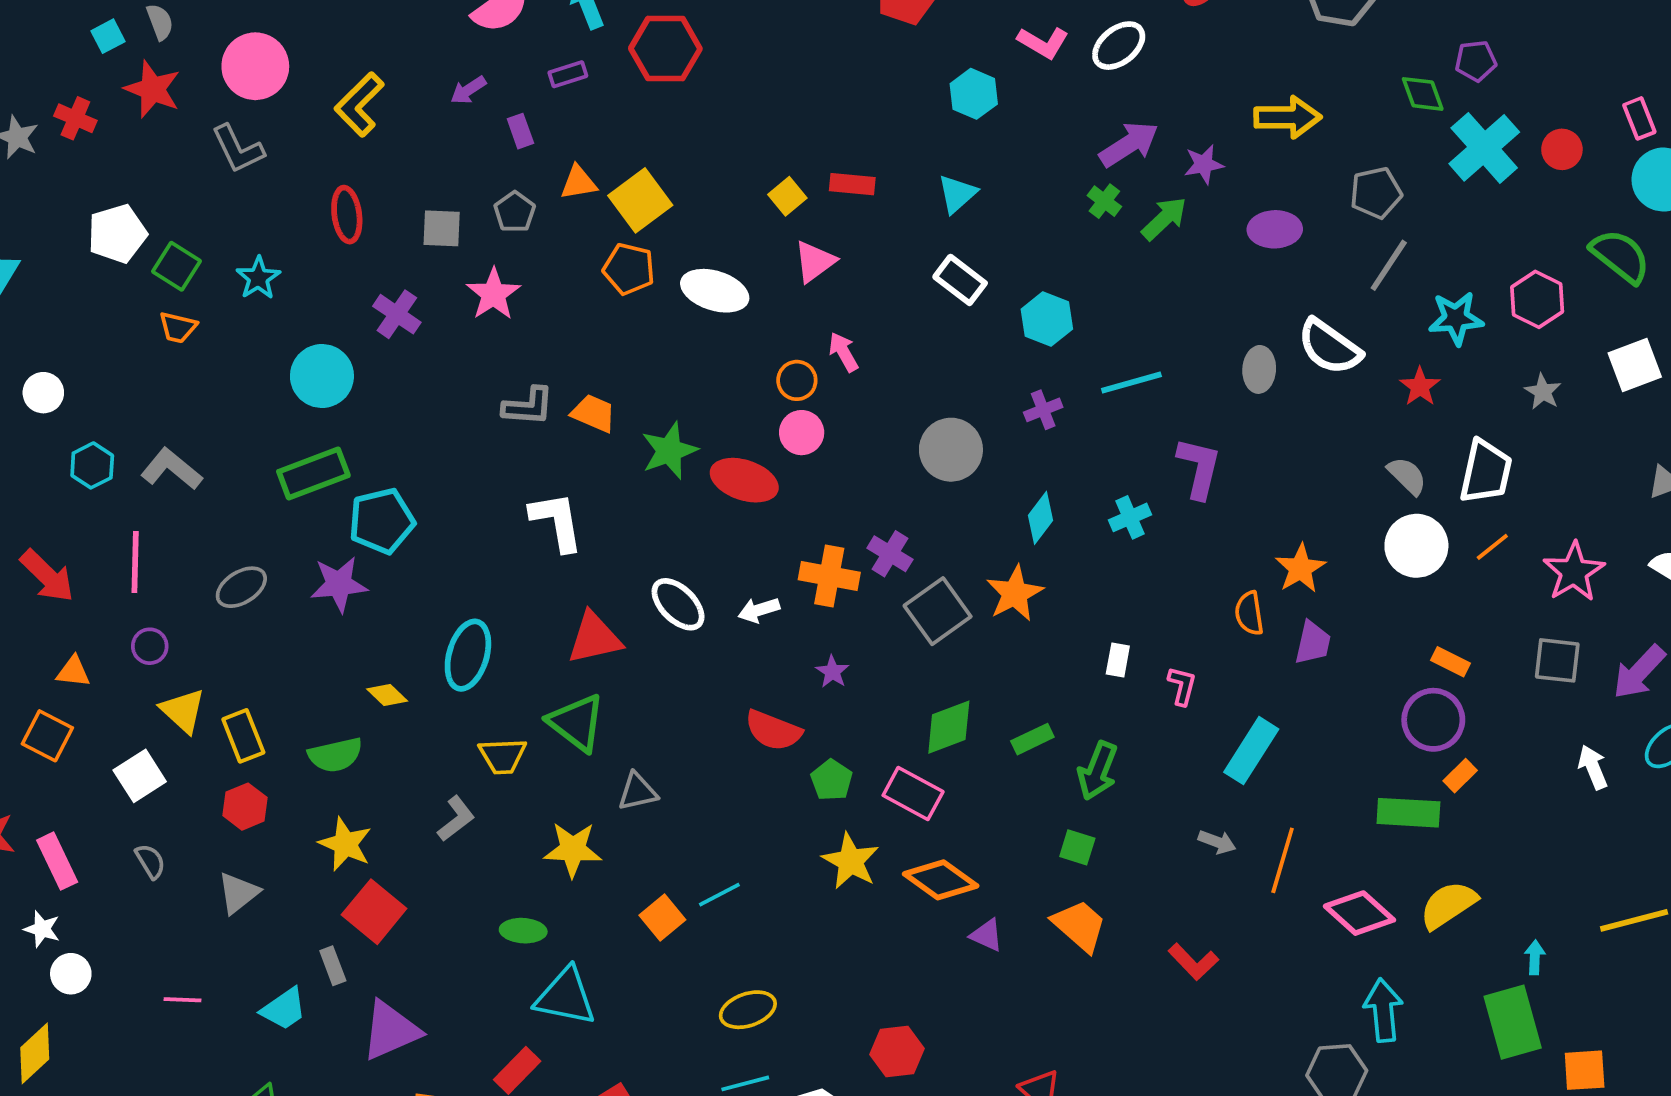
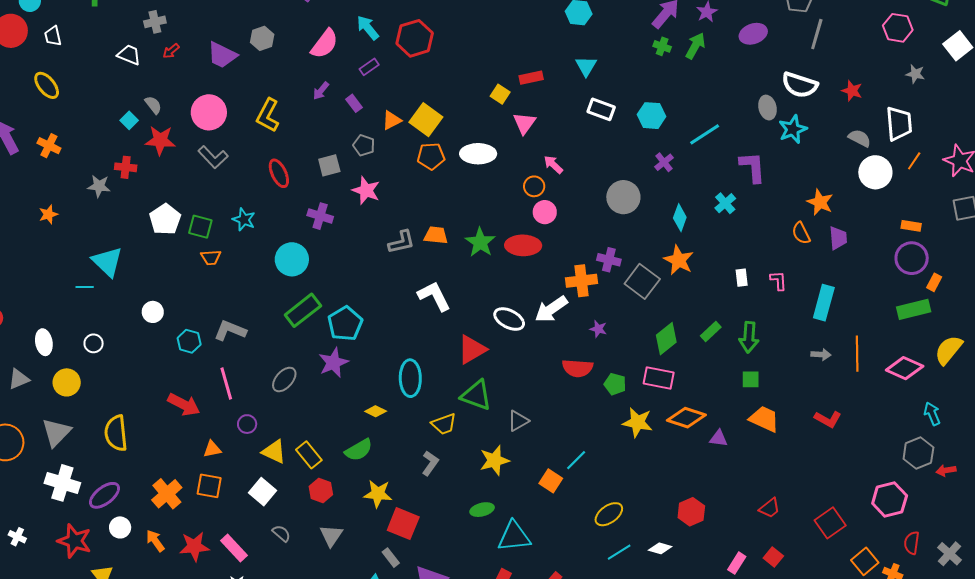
cyan star: (1456, 318) -> (793, 129), moved
white arrow: (759, 610) -> (551, 309), size x1.6
cyan arrow: (1383, 1010) -> (932, 414), size x0.7

